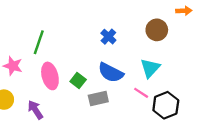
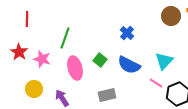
brown circle: (157, 30) -> (171, 16), moved
green square: (78, 80) -> (100, 60), moved
gray rectangle: (98, 98) -> (107, 95), moved

